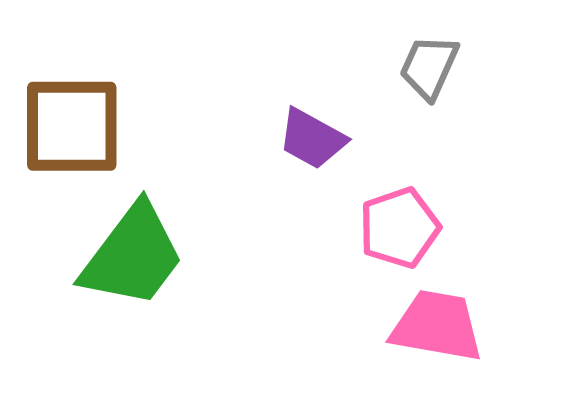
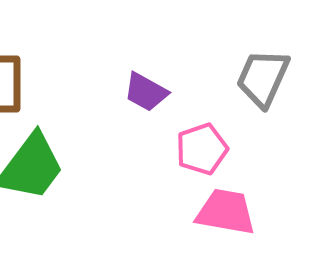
gray trapezoid: (429, 67) -> (263, 78), moved, size x1.4

